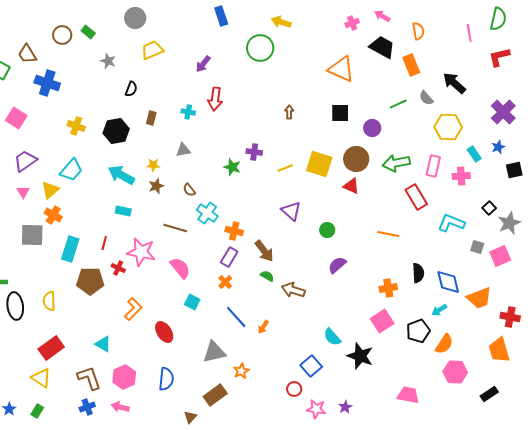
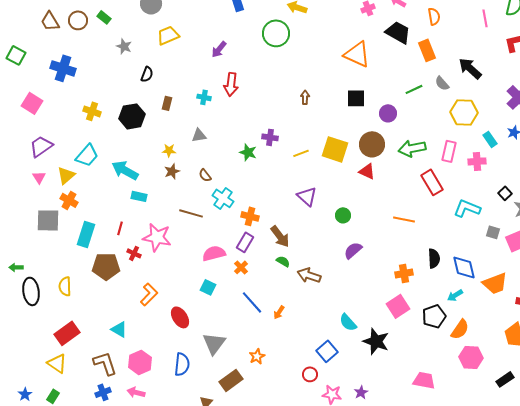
brown trapezoid: (27, 54) -> (50, 21), moved
cyan arrow: (121, 175) -> (125, 170), moved
pink semicircle: (180, 268) -> (214, 253), moved, turned -65
gray triangle: (214, 352) -> (214, 343), moved, turned -40

